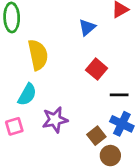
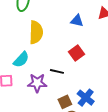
blue triangle: (87, 27) -> (77, 21), turned 40
black line: (119, 95) -> (57, 71), moved

